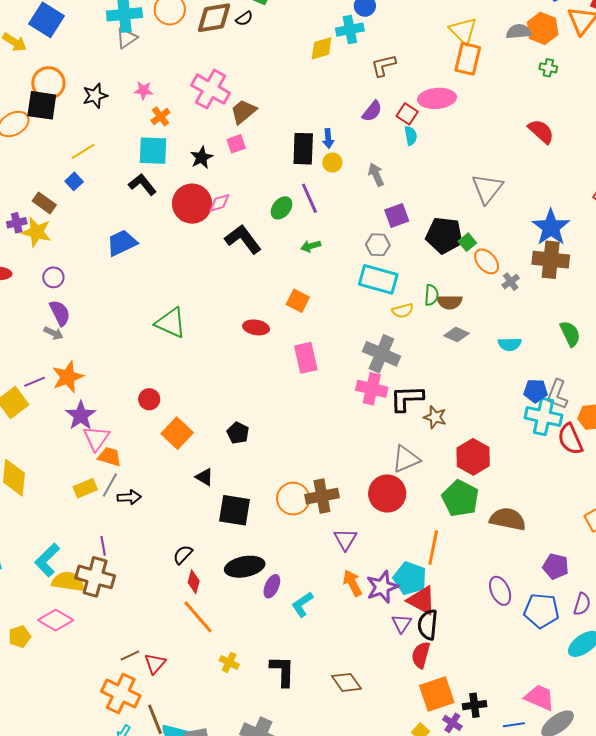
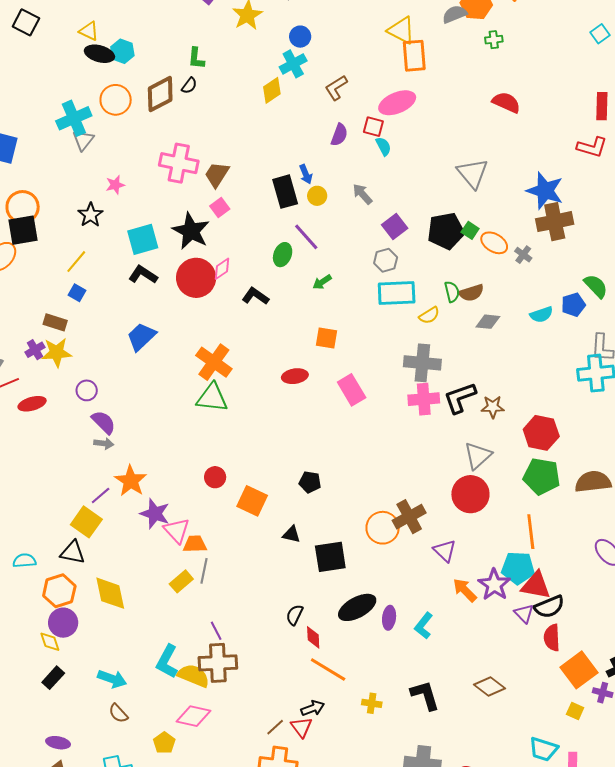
black star: (95, 96) -> (90, 215), moved
orange cross: (161, 116) -> (214, 362), moved, size x1.8
black star: (202, 158) -> (191, 231), size x1.6
black L-shape: (243, 239) -> (255, 296), size x0.7
blue pentagon: (535, 391) -> (573, 305), moved
black arrow: (129, 497) -> (313, 708), moved
yellow semicircle: (68, 582) -> (194, 676), turned 32
black semicircle: (428, 625) -> (549, 607), turned -100

